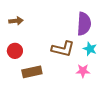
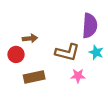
brown arrow: (16, 21) -> (30, 38), moved
pink star: (83, 71) -> (78, 76), moved

